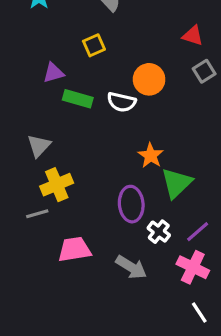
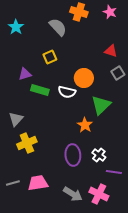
green triangle: (177, 183) -> (101, 105), moved
gray line: (37, 214) -> (13, 183), moved
white cross: (159, 232) -> (99, 155), moved
purple line: (198, 232) -> (114, 172), turned 49
pink cross: (193, 267) -> (99, 194), moved

